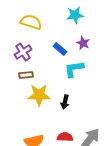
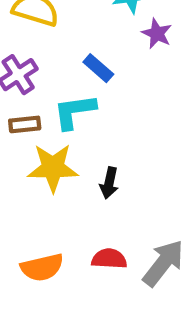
purple star: (83, 43) -> (157, 33), moved
cyan L-shape: (74, 69) -> (74, 111), moved

